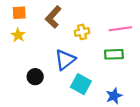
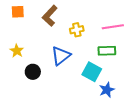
yellow star: (18, 35) -> (17, 51), moved
cyan square: (81, 84) -> (92, 72), moved

